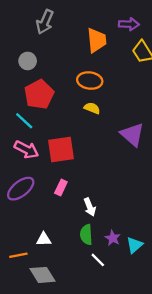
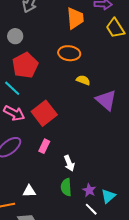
yellow semicircle: (92, 108) -> (83, 80), moved
red square: (61, 150) -> (44, 113), turned -30
white line: (98, 260) -> (91, 209), moved

